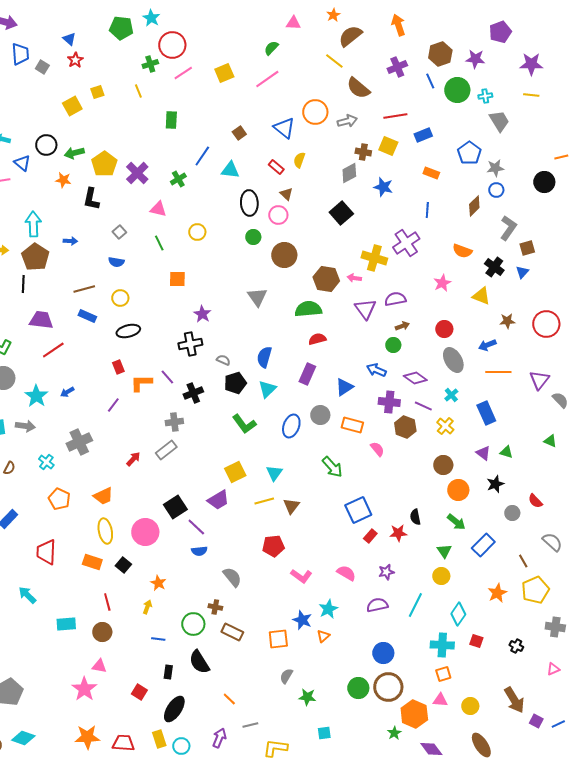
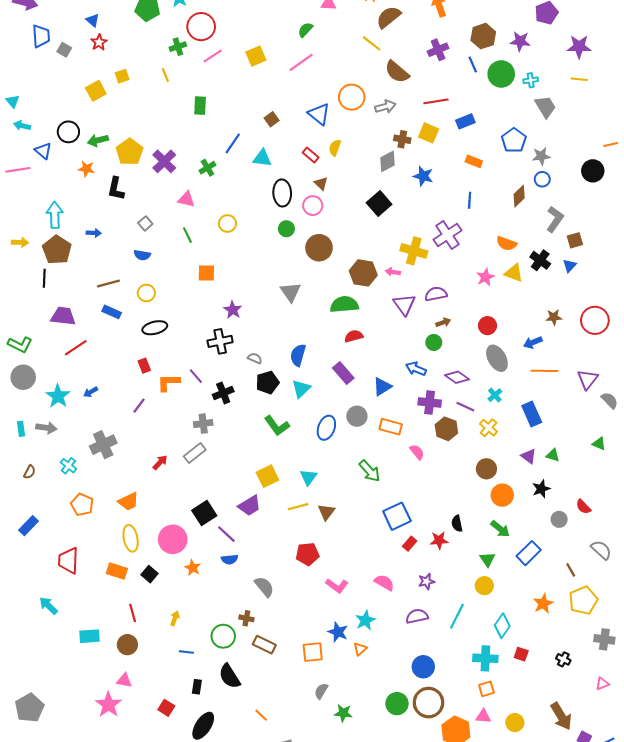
yellow triangle: (481, 296) -> (514, 273), moved
purple rectangle: (307, 374) -> (343, 373), turned -65
orange star: (158, 583) -> (193, 568), moved

